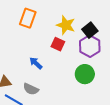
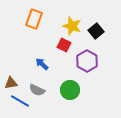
purple hexagon: (90, 46) -> (87, 61), moved
green circle: (85, 74) -> (70, 90), moved

